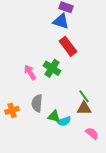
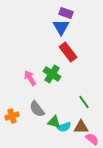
blue triangle: (61, 21) -> (61, 27), turned 42
gray semicircle: (37, 103) -> (37, 109), turned -42
brown triangle: (84, 108) -> (81, 127), moved

